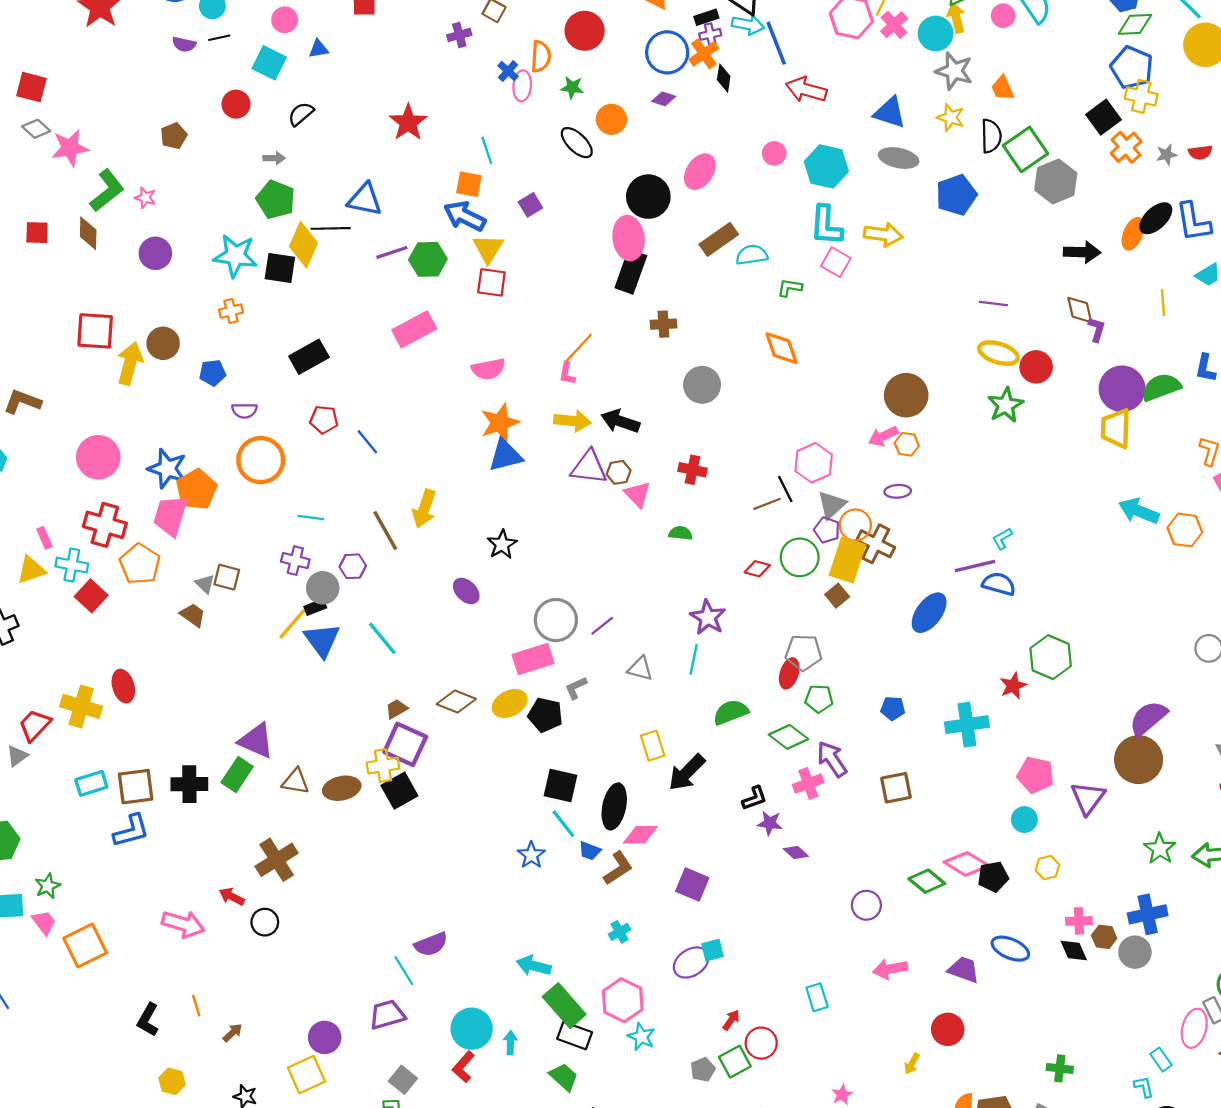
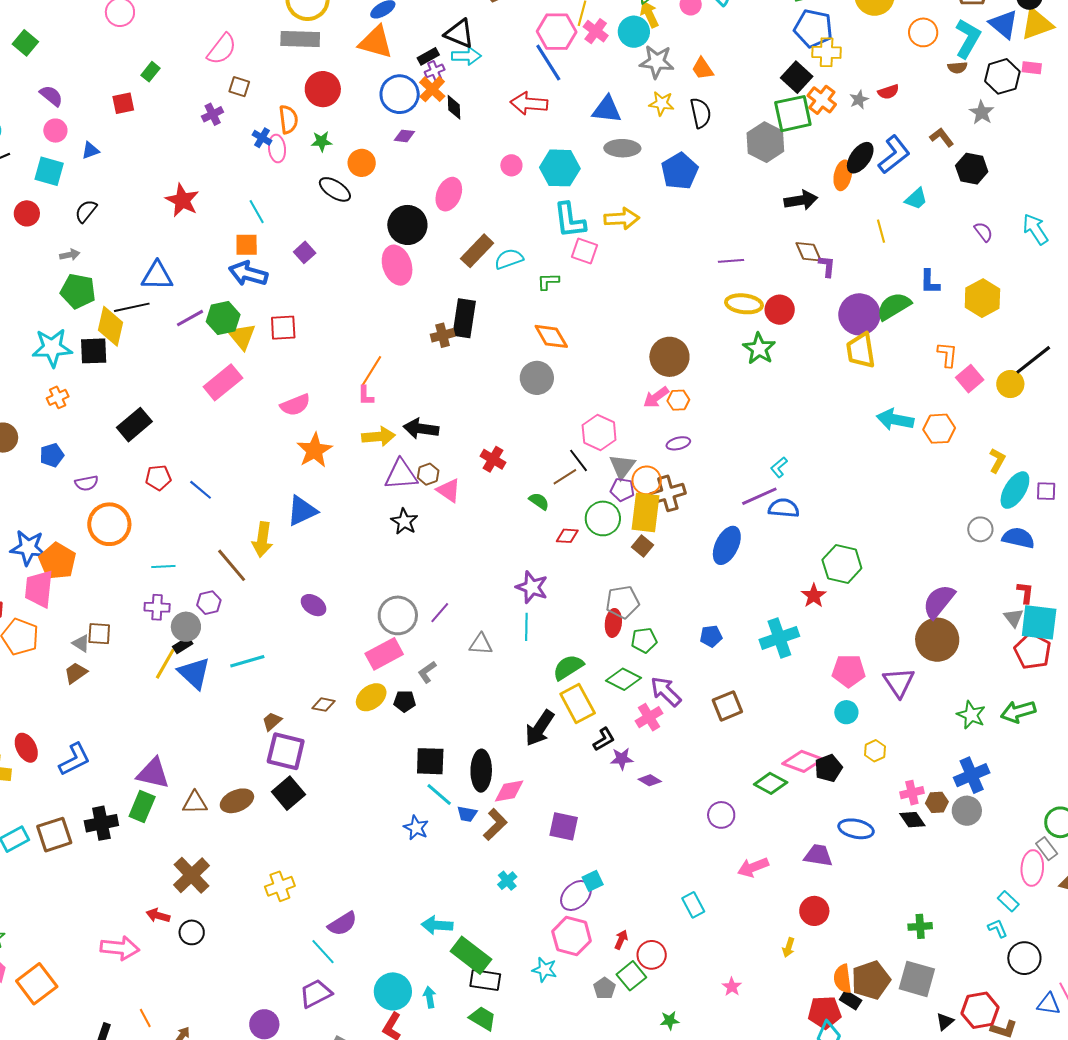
blue line: (776, 43) -> (548, 63), moved
green square: (1025, 149) -> (793, 114), moved, turned 33
blue L-shape: (1193, 222) -> (894, 155), turned -108
yellow triangle: (488, 249) -> (242, 336), moved
black rectangle: (631, 272) -> (464, 318), moved
gray circle: (702, 385) -> (537, 378), moved
blue triangle: (505, 456) -> (302, 511), moved
red cross: (692, 470) -> (493, 459), turned 30
green semicircle: (681, 533) -> (539, 501), moved, turned 40
black star: (502, 544) -> (404, 522), moved
brown cross: (876, 544) -> (668, 493), turned -32
brown trapezoid: (193, 615) -> (76, 673), turned -60
cyan line: (382, 638) -> (247, 661), turned -56
brown diamond: (456, 702) -> (324, 705), size x0.7
black pentagon: (545, 715) -> (405, 701), size x0.7
yellow rectangle: (653, 746) -> (578, 704), moved, size x1.4
yellow cross: (383, 766) -> (280, 886), moved
blue L-shape: (131, 831) -> (75, 759), moved
pink hexagon: (623, 1000) -> (572, 936), moved

